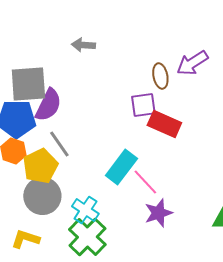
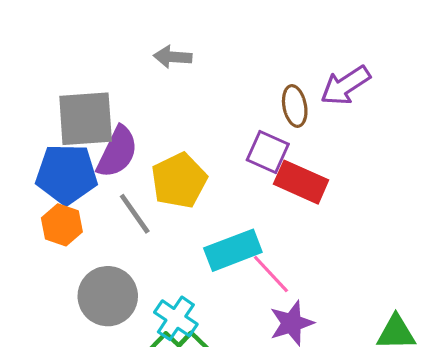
purple square: (143, 105) -> (268, 152), turned 32
yellow pentagon: (40, 166) -> (179, 180), moved
cyan rectangle: (121, 167) -> (233, 250), turned 32

